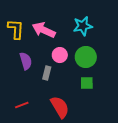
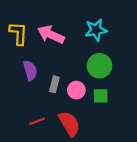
pink circle: (60, 55) -> (76, 90), moved
red line: (22, 105) -> (37, 121), moved

